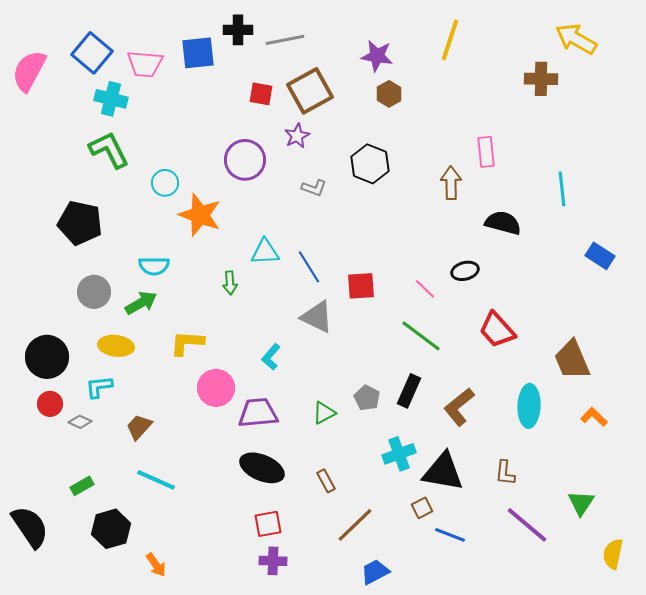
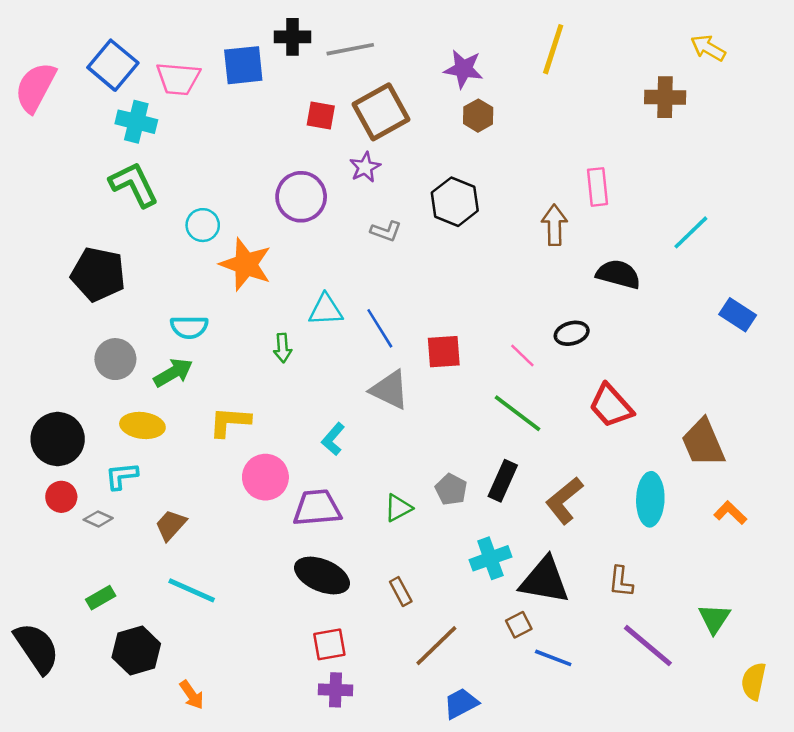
yellow arrow: (576, 39) -> (708, 48), size x0.7
cyan line: (562, 189) -> (691, 232), turned 52

